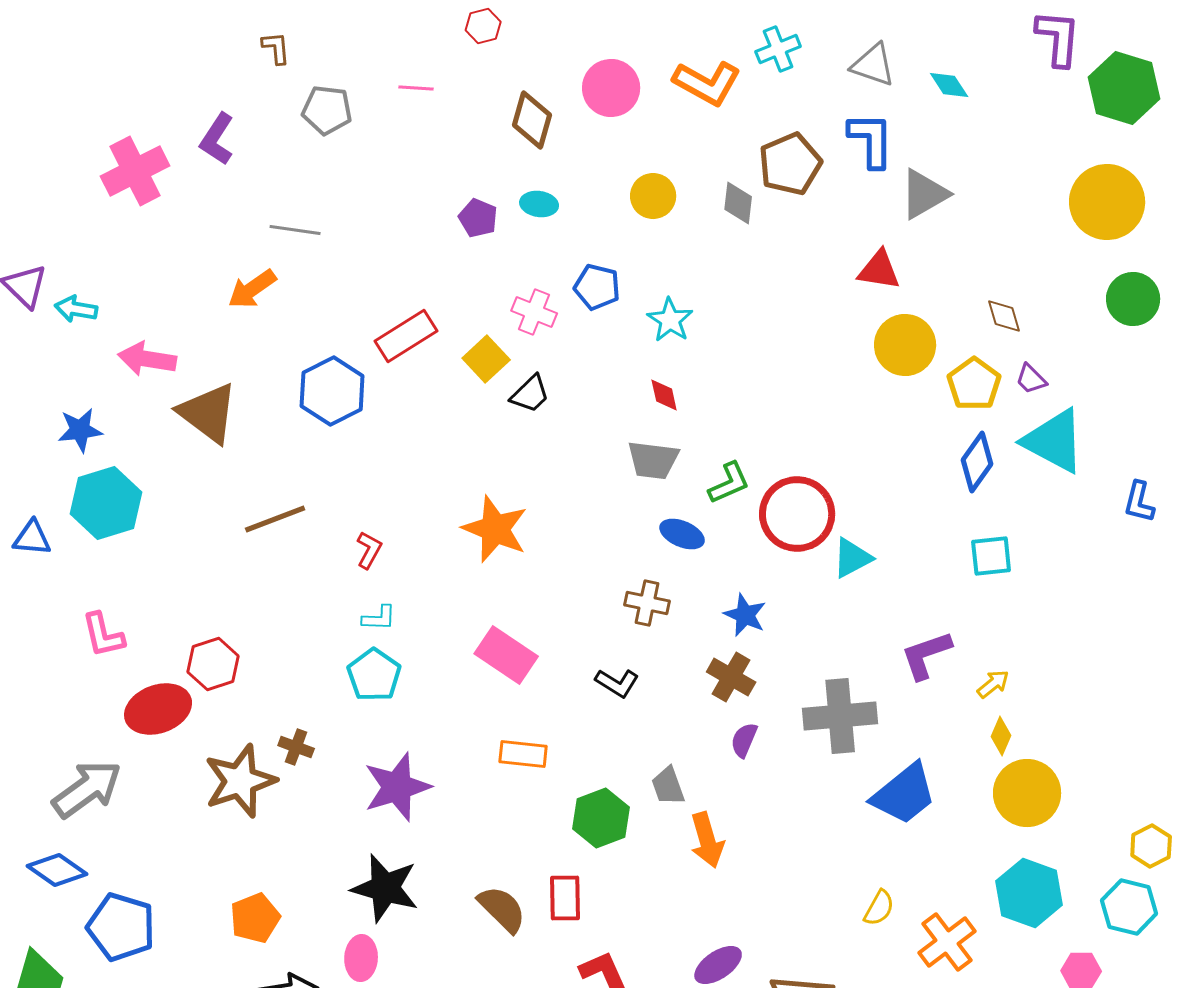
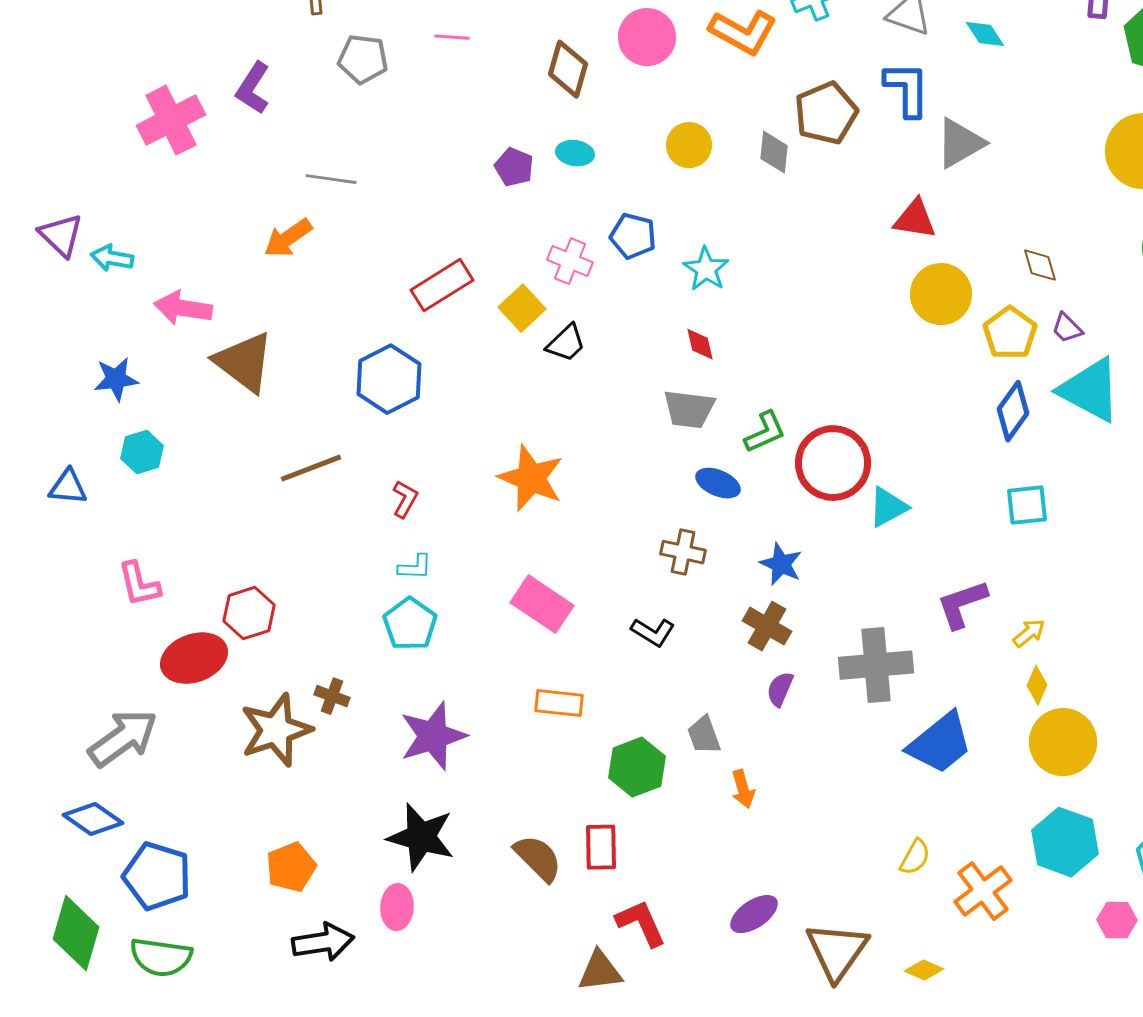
blue hexagon: (332, 391) -> (389, 379), moved
cyan hexagon: (106, 503) -> (142, 452), size x0.6
orange arrow: (707, 840) -> (743, 789), size x0.7

